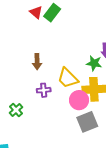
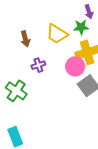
yellow trapezoid: (68, 78) -> (57, 34), moved
green cross: (16, 110) -> (16, 91), size x1.5

